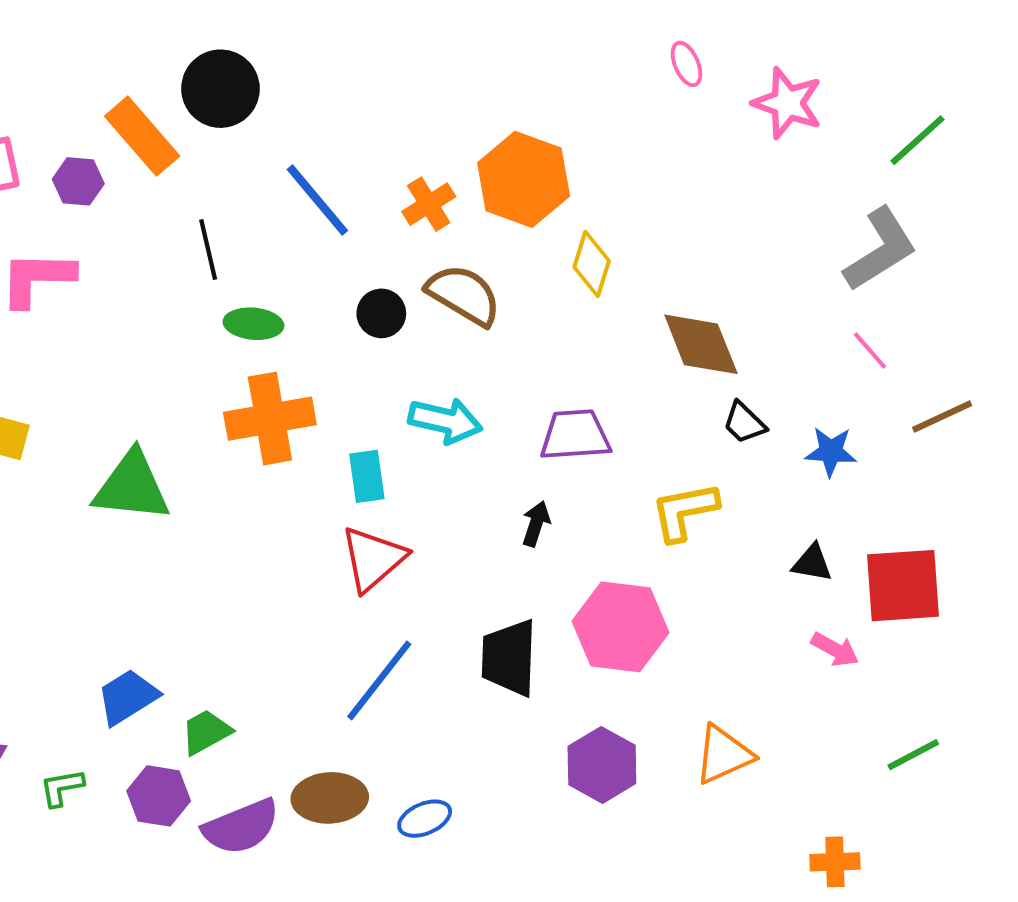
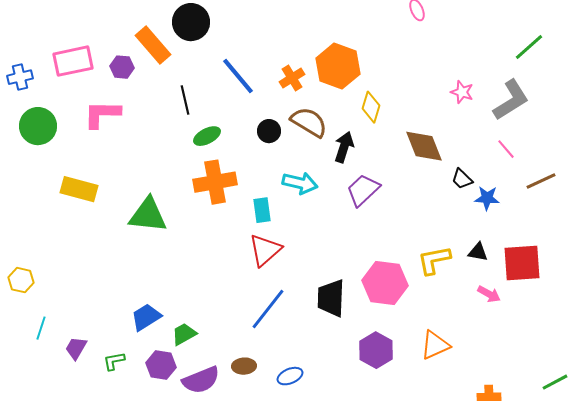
pink star: (788, 103) -> (462, 92), moved, size x0.7
green ellipse: (253, 324) -> (207, 136), turned -32
black trapezoid: (744, 423) -> (462, 179), moved
purple trapezoid: (575, 435) -> (363, 190), turned -39
yellow L-shape: (684, 511) -> (434, 260), moved
black arrow: (536, 524) -> (344, 147), moved, size x1.4
green line: (913, 755) -> (555, 382), moved
brown ellipse: (330, 798) -> (244, 366), size x0.7

